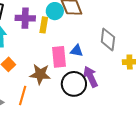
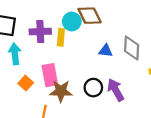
blue triangle: (77, 51) -> (106, 51), moved
pink rectangle: (59, 57) -> (50, 75), moved
black circle: (74, 84) -> (93, 88), moved, size x0.7

